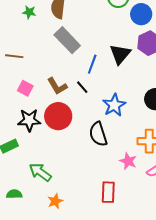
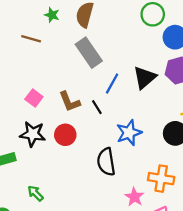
brown line: (14, 56) -> (31, 39), moved
red circle: (58, 116) -> (65, 135), size x0.7
green arrow: (40, 172) -> (35, 193), size x0.7

